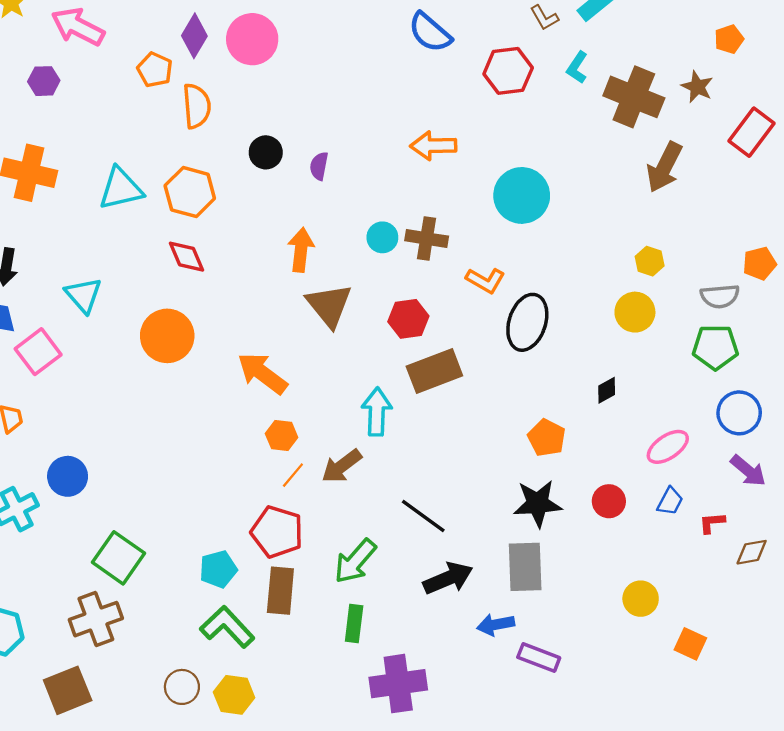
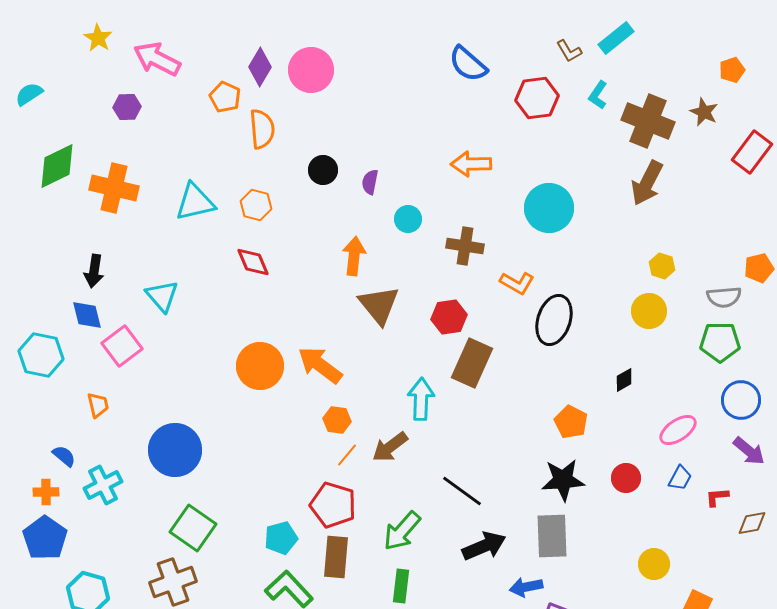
brown arrow: (664, 167) -> (647, 183), moved
orange hexagon: (190, 192) -> (256, 205), size x0.7
cyan circle: (382, 237) -> (408, 219), moved
orange circle: (167, 336) -> (260, 366), moved
brown rectangle: (434, 371) -> (472, 363), turned -45
blue circle: (68, 476) -> (175, 450), moved, size x1.5

